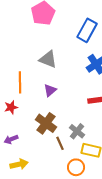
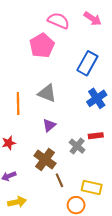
orange line: (20, 82) -> (18, 104), moved
gray cross: (77, 131) -> (77, 146), moved

